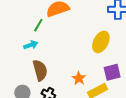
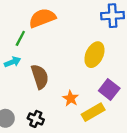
brown semicircle: (40, 70) -> (40, 77), moved
purple square: (112, 72) -> (109, 90), turned -36

